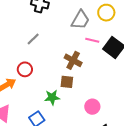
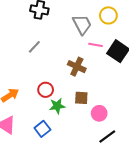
gray trapezoid: (80, 20) -> (82, 24), turned -55
red circle: (25, 69) -> (46, 90), moved
brown square: (67, 82) -> (81, 98), moved

